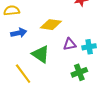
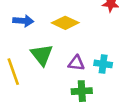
purple triangle: (70, 44) -> (76, 63), moved

